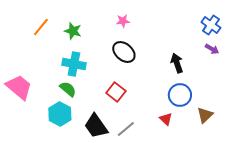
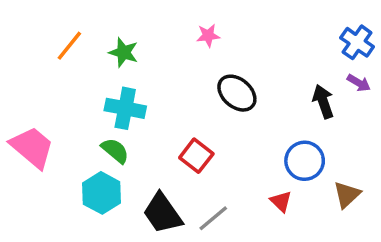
black ellipse: (124, 52) -> (237, 93), moved
black arrow: (177, 63) -> (323, 102), moved

